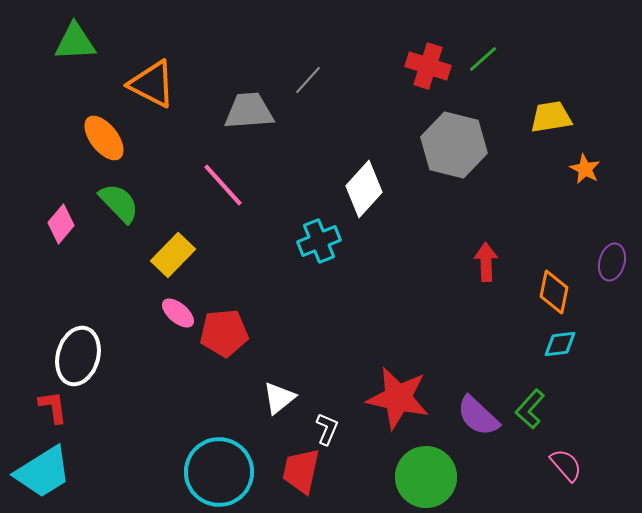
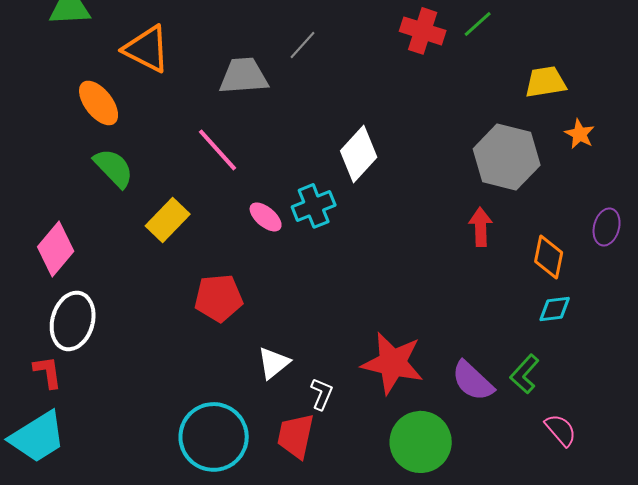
gray hexagon: (454, 145) -> (507, 157), moved
pink diamond: (61, 224) -> (56, 249), moved, size x1.4
pink ellipse: (178, 313) -> (266, 217), moved

